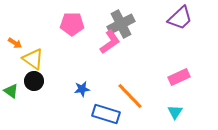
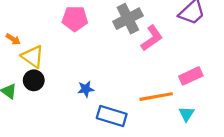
pink L-shape: (110, 42) -> (152, 38), moved
orange line: (130, 96) -> (156, 97), moved, turned -56

